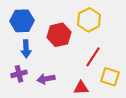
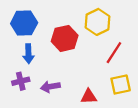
red line: (93, 57) -> (114, 53), moved
yellow square: (110, 77) -> (121, 84), turned -30

